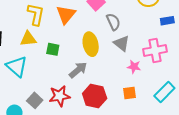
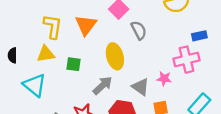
blue rectangle: (167, 21) -> (199, 36), moved
gray triangle: (122, 43) -> (141, 87), moved

